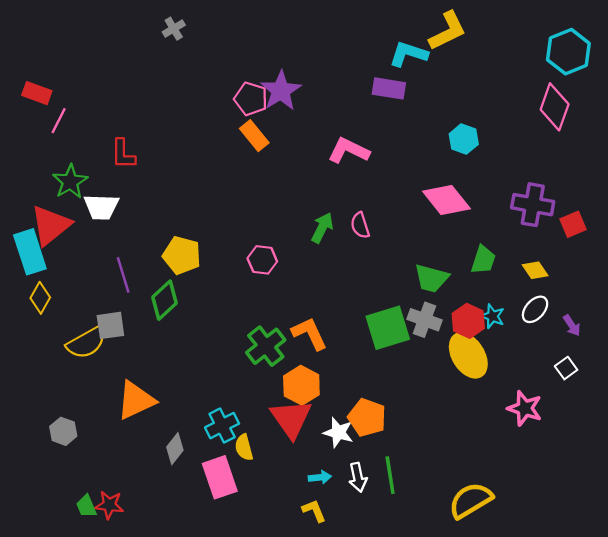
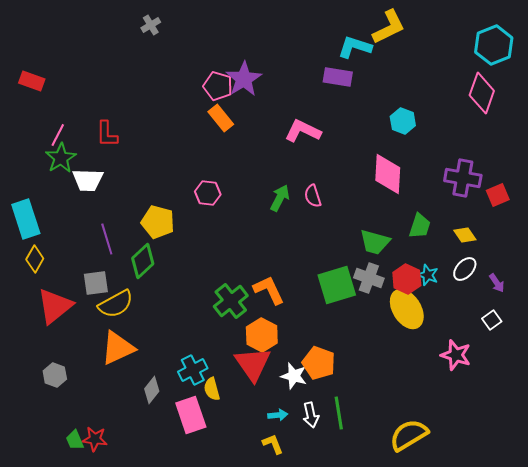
pink line: (59, 121) -> (58, 135), moved
pink diamond: (446, 200) -> (388, 174), turned 42
red triangle: (51, 225) -> (55, 306), moved
pink hexagon: (262, 260) -> (208, 193), moved
yellow semicircle: (86, 343) -> (116, 304), moved

